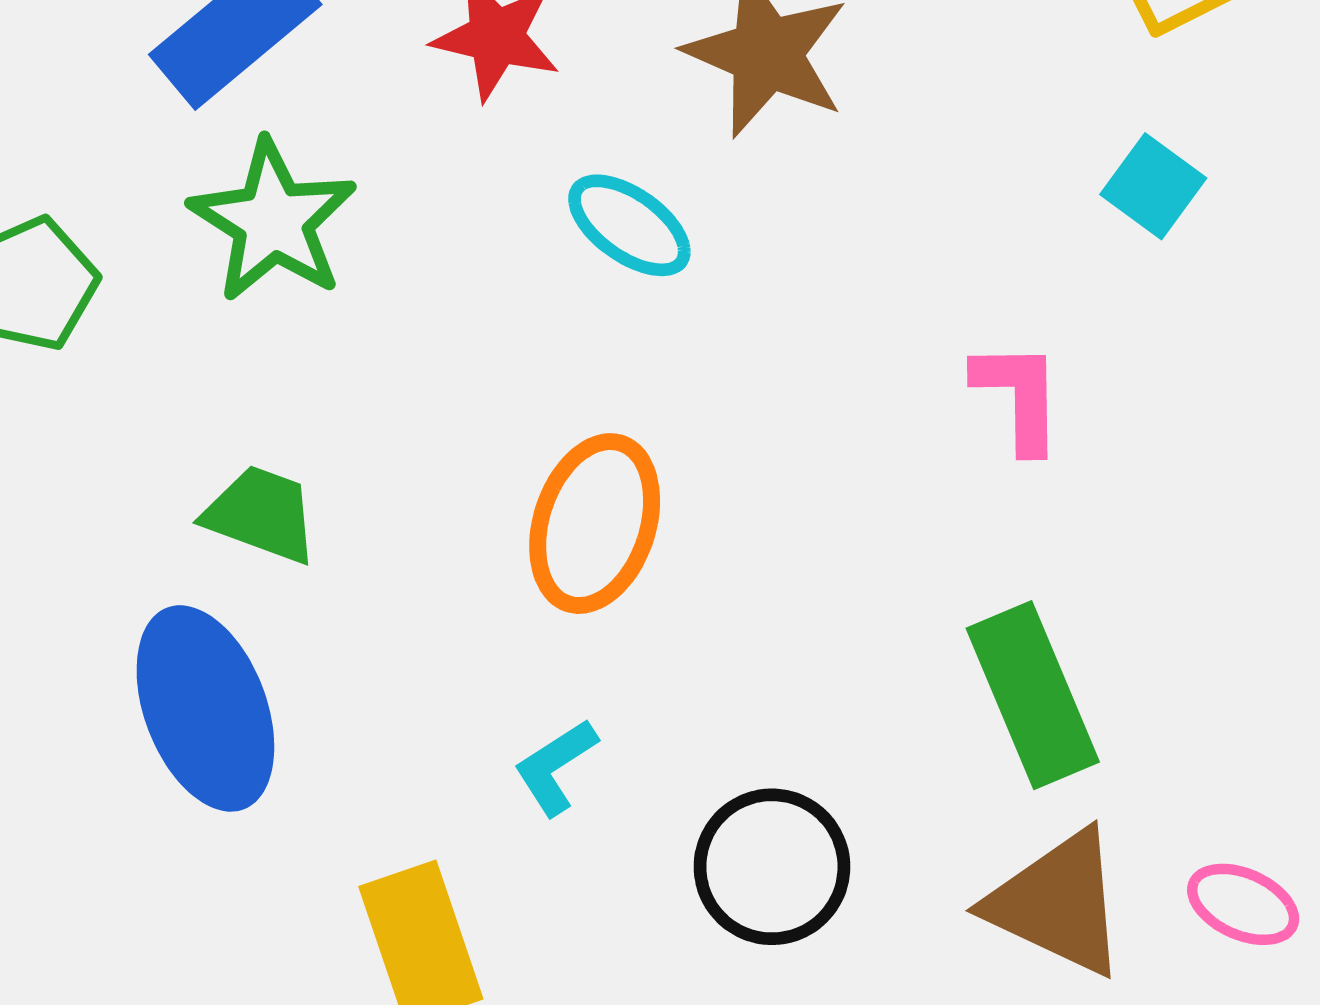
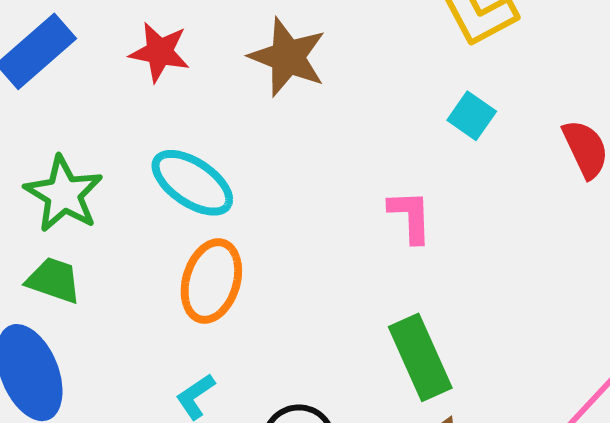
green star: (273, 221) -> (64, 194), moved
cyan ellipse: (629, 225) -> (192, 183), moved, size x1.4

